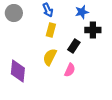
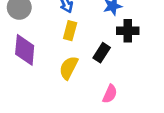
pink semicircle: (70, 70) -> (110, 94), moved
purple diamond: (18, 71) -> (25, 50), moved

